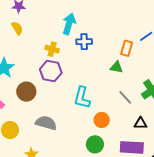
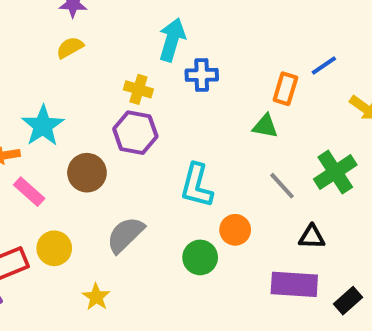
yellow semicircle: (17, 28) -> (70, 48), turned -88
gray semicircle: (46, 123) -> (125, 235), turned -60
green circle: (95, 144) -> (200, 257), moved

